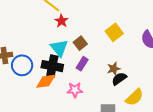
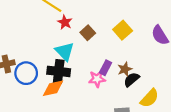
brown square: (80, 43) -> (88, 33), moved
purple rectangle: (82, 64) -> (105, 68), moved
pink star: (75, 90) -> (97, 79), moved

